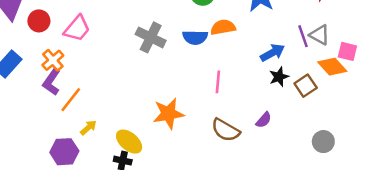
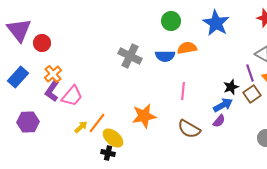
pink trapezoid: (77, 29) -> (72, 96), moved
purple line: (303, 36) -> (250, 73), moved
blue arrow: (273, 53) -> (223, 105), moved
orange line: (71, 100) -> (97, 123), moved
purple hexagon: (64, 152) -> (28, 122), moved

